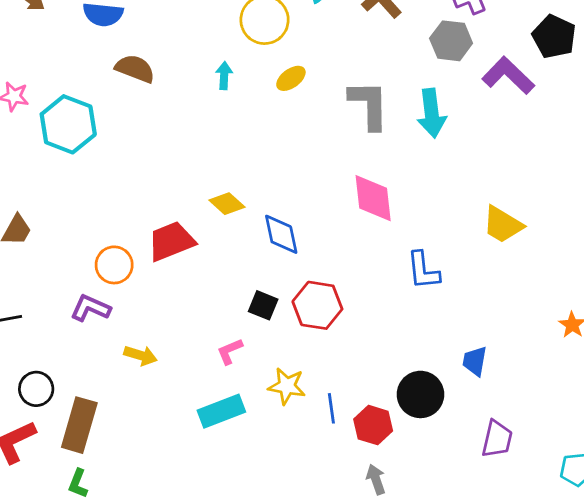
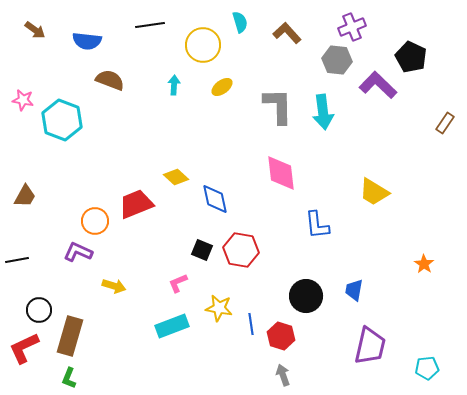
black circle: (420, 394) -> (306, 296), moved
purple trapezoid: (497, 439) -> (370, 346), size x1.4

